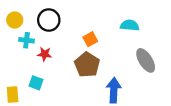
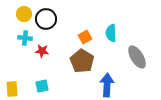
yellow circle: (15, 20) -> (24, 14), moved
cyan semicircle: (130, 25) -> (111, 33), moved, turned -96
cyan square: (36, 83) -> (42, 86), moved, turned -32

